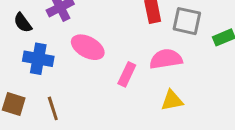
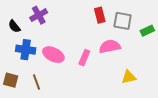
pink ellipse: (88, 47) -> (53, 55), moved
yellow triangle: (172, 100) -> (129, 77), moved

